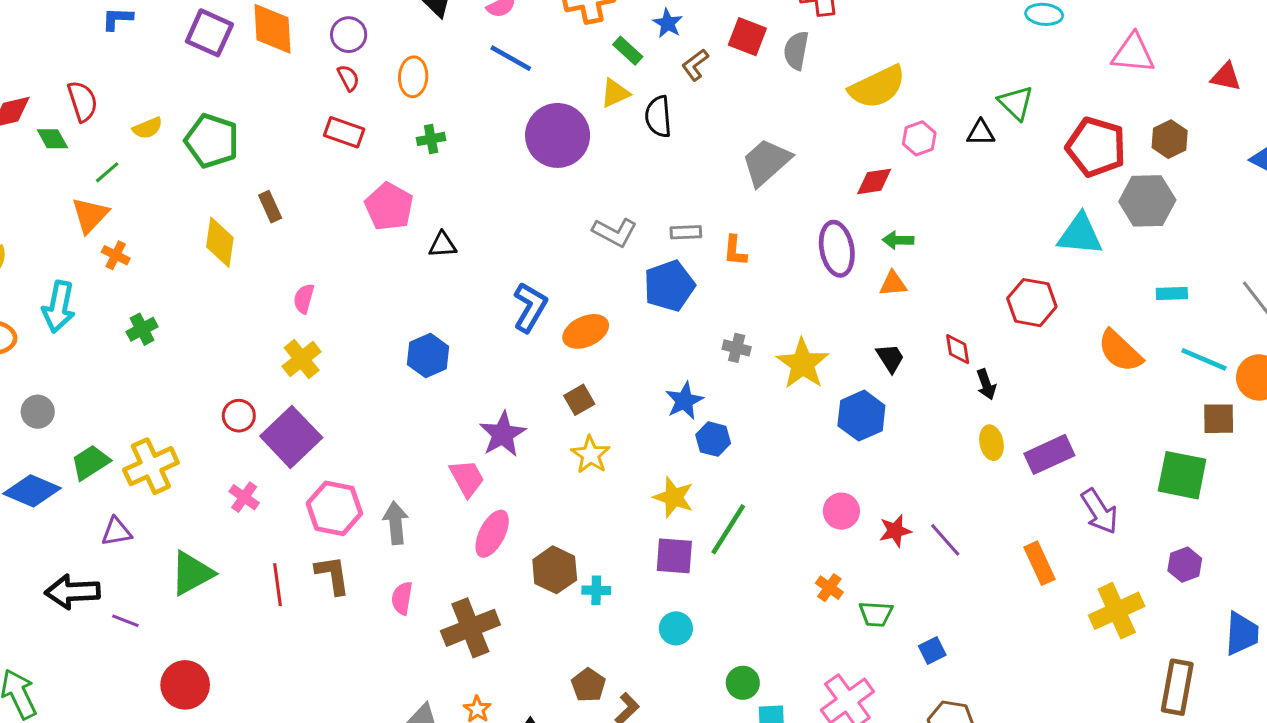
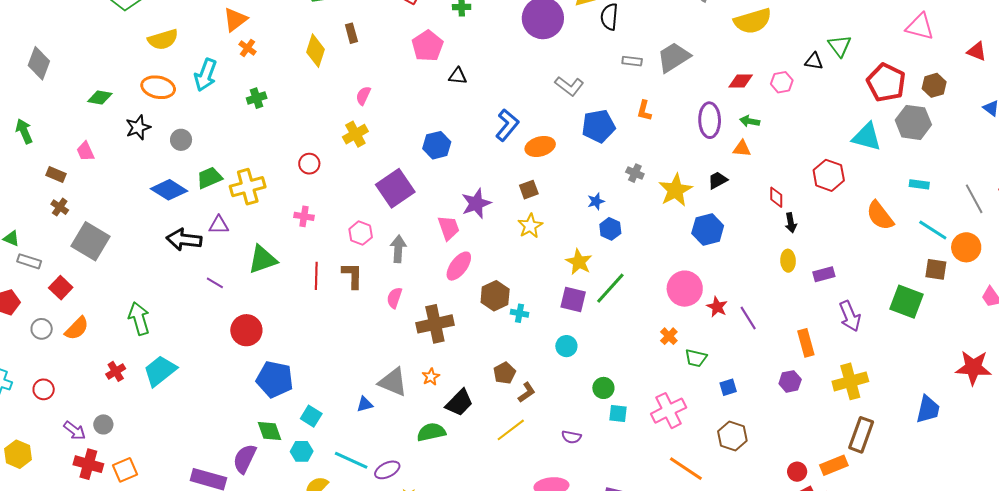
pink hexagon: (919, 138) -> (782, 82), moved
gray rectangle: (686, 232) -> (632, 61), moved
black trapezoid: (890, 358) -> (718, 180), moved, turned -95
blue star: (684, 401) -> (596, 201), size x0.7
purple square: (291, 437) -> (395, 188), moved
purple rectangle: (1049, 454) -> (824, 274), size x0.7
pink cross: (244, 497) -> (304, 216), turned -36
pink hexagon: (334, 508) -> (361, 233), size x0.7
pink circle: (841, 511) -> (685, 289), size x1.5
red star: (895, 531) -> (717, 307), turned 30
purple hexagon: (1185, 565) -> (790, 381), moved
black arrow: (73, 592) -> (184, 240), moved
brown rectangle: (1177, 687) -> (861, 435), moved

